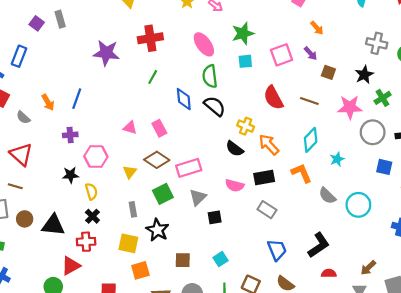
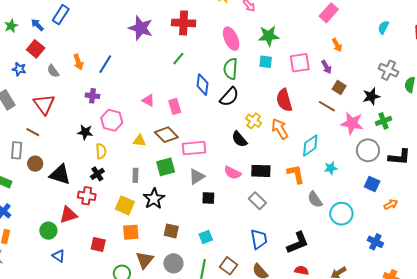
brown line: (309, 101) -> (327, 106), moved
black semicircle: (215, 106) -> (229, 97), turned 80
orange arrow: (269, 145) -> (280, 129), moved
yellow triangle: (130, 172) -> (140, 141), turned 48

